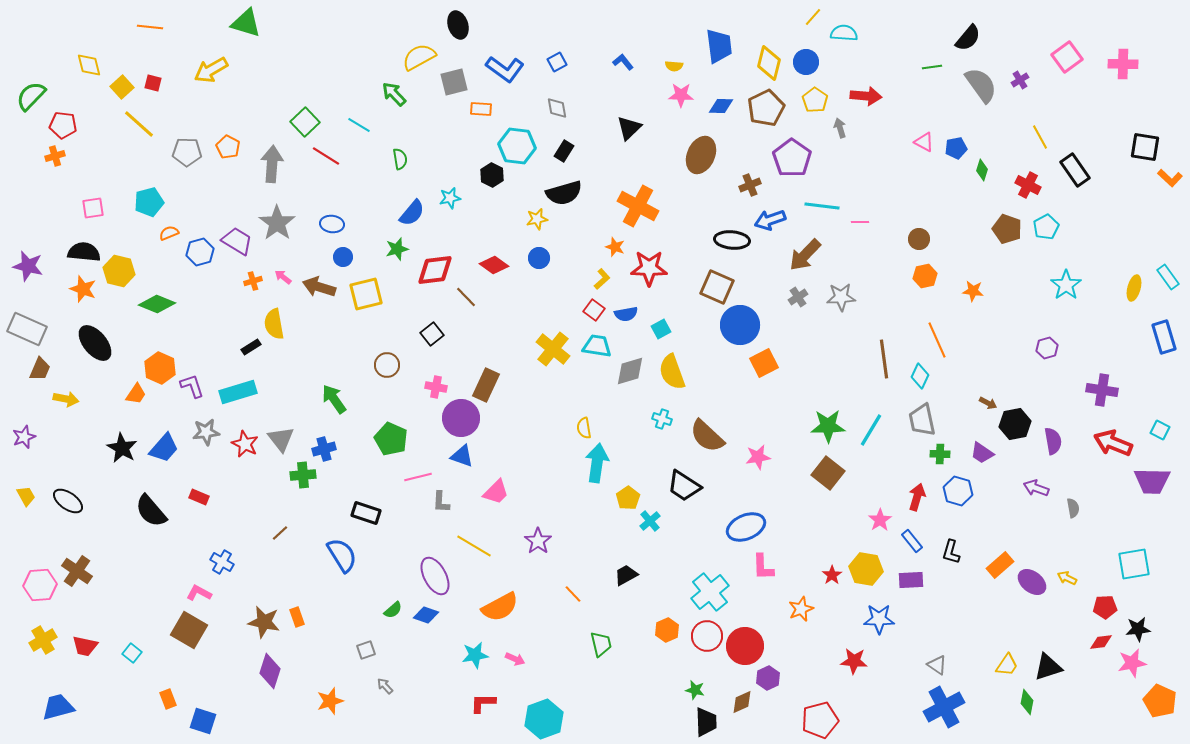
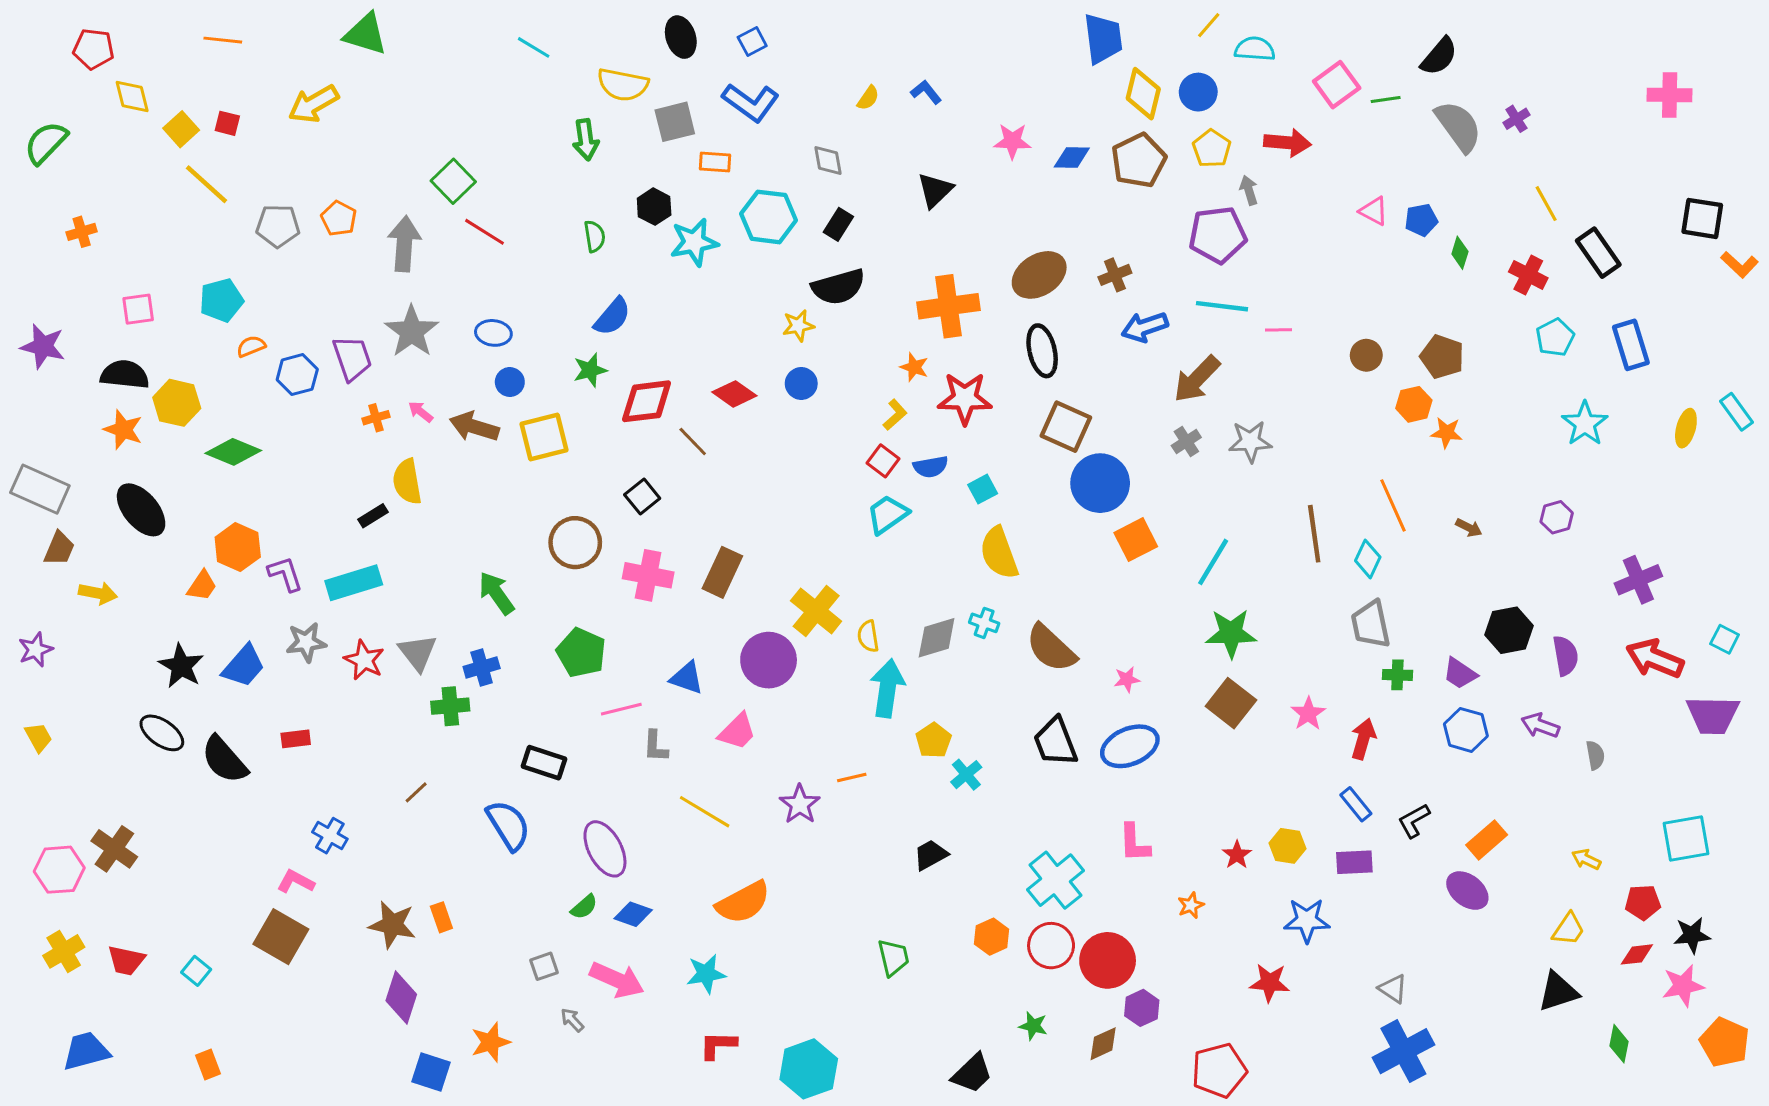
blue trapezoid: (719, 46) -> (1103, 39), moved
yellow semicircle: (419, 57) -> (623, 85), turned -140
pink square: (1067, 57) -> (1337, 85), moved
blue square: (557, 62) -> (752, 42), moved
yellow semicircle: (674, 66) -> (868, 98), moved, turned -60
green arrow: (394, 94) -> (586, 140), turned -144
red pentagon: (63, 125) -> (93, 49), moved
cyan line: (359, 125) -> (534, 47), moved
brown ellipse: (701, 155) -> (1039, 275), moved, turned 33
purple pentagon: (792, 158) -> (1218, 235), moved, turned 30
black hexagon: (492, 175) -> (654, 207), moved
cyan star: (450, 198) -> (694, 242), moved, size x1.5
orange cross: (638, 206) -> (948, 306), turned -36
brown pentagon: (1007, 229) -> (1442, 357), moved
black ellipse: (732, 240) -> (1042, 351), moved, turned 72
purple trapezoid: (237, 241) -> (352, 358), turned 40
purple star: (28, 266) -> (43, 346), moved
orange hexagon: (925, 276) -> (1414, 404), moved
blue rectangle: (1164, 337) -> (1631, 345), moved
cyan trapezoid: (597, 346) -> (887, 514), turned -44
yellow cross: (553, 349) -> (816, 611), moved
brown circle: (387, 365) -> (575, 543), size x1.4
gray diamond: (630, 371) -> (937, 638), moved
pink cross: (436, 387) -> (648, 575), size x1.5
purple cross: (1102, 390) -> (1638, 580), turned -32
brown arrow: (988, 403) -> (1469, 528), moved
purple circle: (461, 418) -> (769, 660), moved
cyan line: (871, 430) -> (1213, 562), moved
pink star: (758, 457) -> (1127, 679), size x0.7
black trapezoid: (684, 486) -> (1055, 742), moved, turned 36
blue hexagon: (958, 491) -> (1466, 730), moved
red rectangle: (199, 497) -> (296, 739), turned -30
black ellipse: (68, 501) -> (162, 733), moved
pink star: (880, 520) -> (1308, 714), moved
blue ellipse: (746, 527) -> (1130, 746), moved
black L-shape: (951, 552) -> (1414, 821), turned 45
yellow hexagon: (866, 569) -> (1287, 846), size x0.7
purple ellipse: (435, 576) -> (605, 849), moved
purple ellipse: (1032, 582) -> (1467, 891), moved
orange line: (573, 594) -> (852, 778), moved, turned -60
orange star: (801, 609) -> (1191, 905), size x0.7
pink arrow: (515, 659) -> (617, 980), moved, size x1.8
yellow trapezoid: (1007, 665) -> (1568, 929), moved
orange rectangle: (168, 699) -> (208, 1064), moved
green diamond: (1027, 702) -> (1619, 1044), moved
blue square: (203, 721) -> (431, 1072), moved
black trapezoid: (706, 722) -> (972, 1073), moved, turned 48

